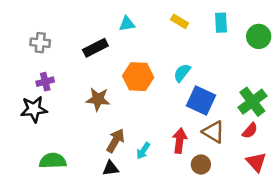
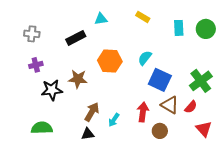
cyan rectangle: (221, 23) -> (179, 28), moved
black star: (34, 109) -> (52, 90), moved
red semicircle: (250, 131) -> (191, 107), moved

